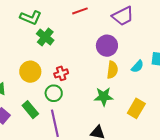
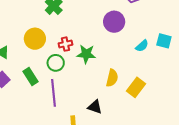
yellow semicircle: (112, 70) -> (112, 78), moved
green star: (104, 97) -> (86, 54), moved

